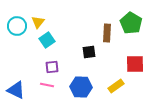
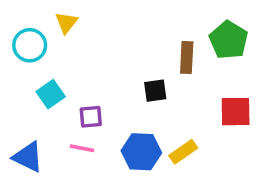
yellow triangle: (38, 22) -> (66, 23), moved
cyan square: (47, 40) -> (51, 94), moved
yellow rectangle: (116, 86) -> (183, 152), moved

